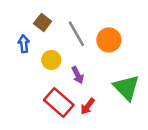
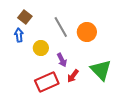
brown square: (43, 22) -> (25, 17), moved
red rectangle: (59, 103) -> (47, 82), turned -65
red arrow: (88, 106) -> (73, 76), moved

